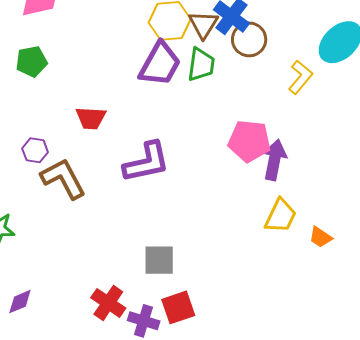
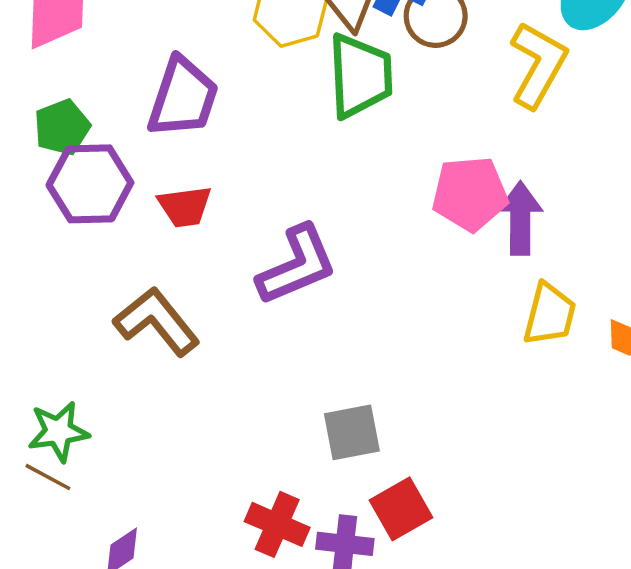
purple trapezoid: (160, 64) -> (183, 98), moved
green trapezoid: (201, 64) -> (360, 76), size x1.4
yellow L-shape: (300, 77) -> (538, 65), size x1.4
purple hexagon: (35, 150) -> (90, 184), moved, size x1.8

